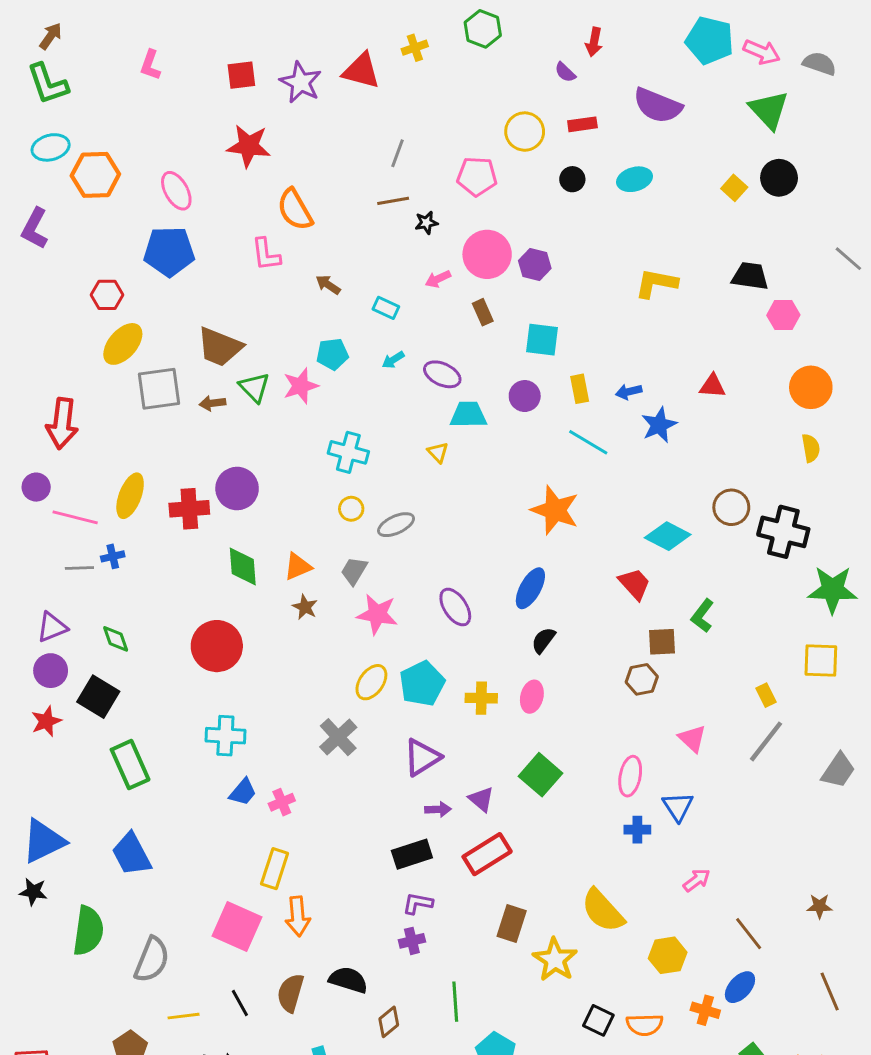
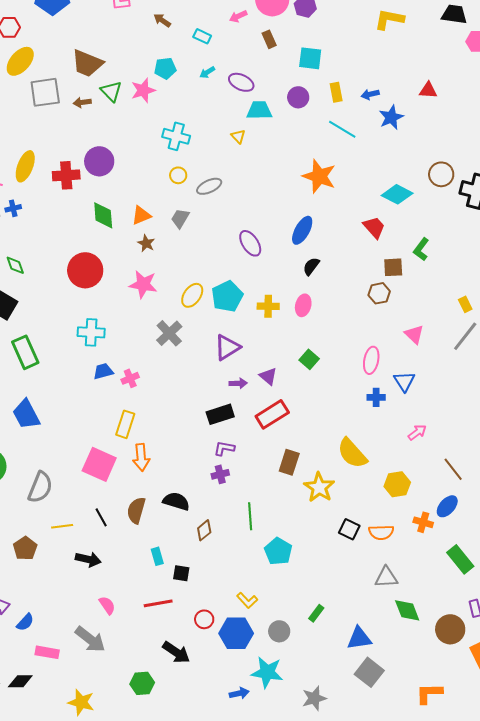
pink star: (377, 614) -> (143, 284), moved
green square: (541, 775) -> (309, 359), size x0.7
blue trapezoid: (243, 792) -> (103, 371), turned -145

